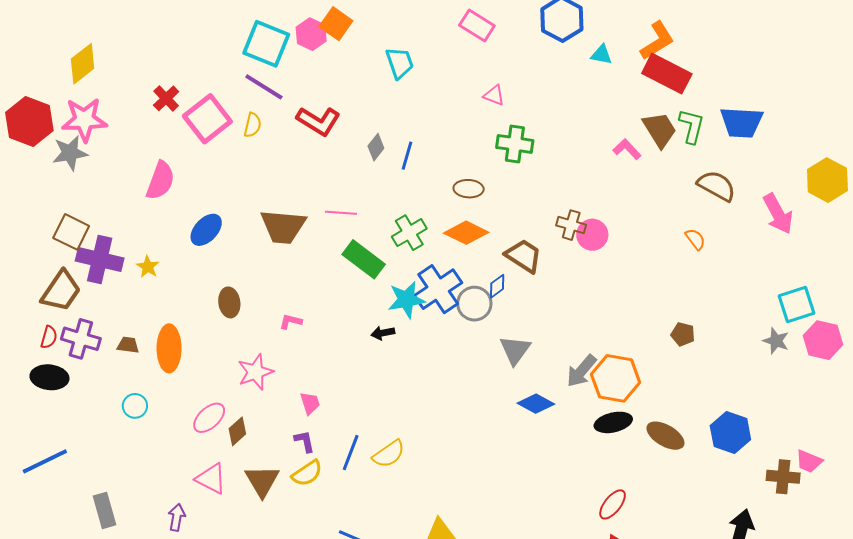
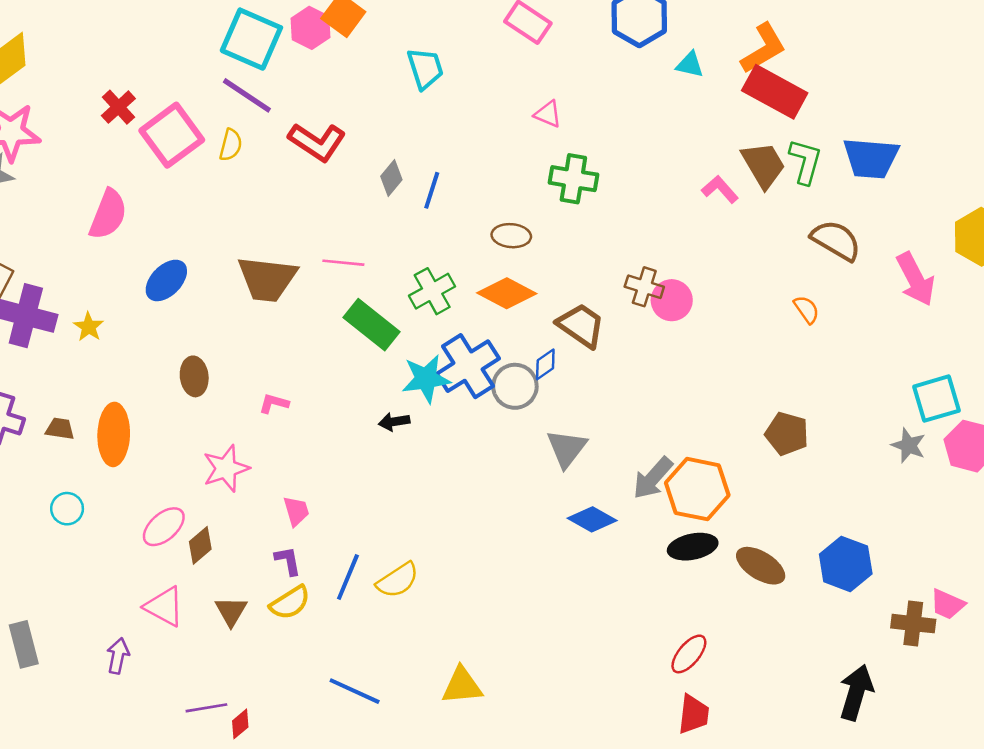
brown pentagon: (683, 334) -> (787, 434), size x1.4
brown triangle: (262, 481) -> (231, 611), size x0.7

